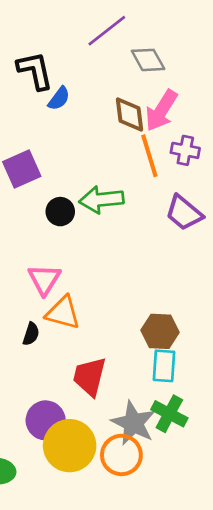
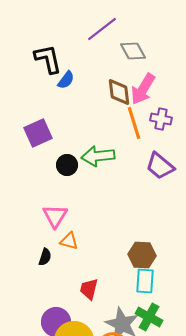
orange triangle: (63, 313) -> (69, 241), size x0.7
red trapezoid: (90, 377) -> (89, 289), size x0.7

